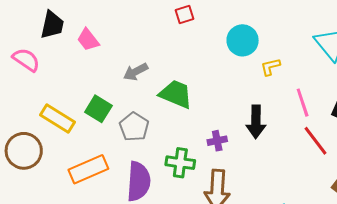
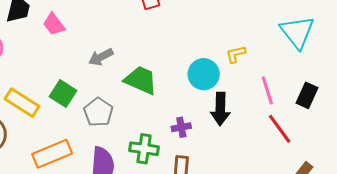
cyan circle: (243, 40) -> (204, 74), moved

